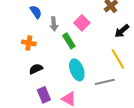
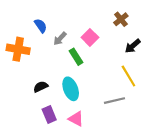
gray arrow: (54, 24) -> (60, 39), turned 48
orange cross: (29, 43) -> (18, 49), moved, size x1.5
cyan ellipse: (77, 70) -> (71, 89), moved

